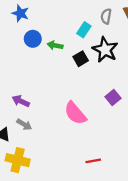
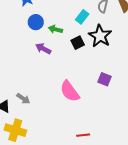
purple square: (113, 97) -> (104, 79), turned -32
purple arrow: (21, 101) -> (43, 49), moved

